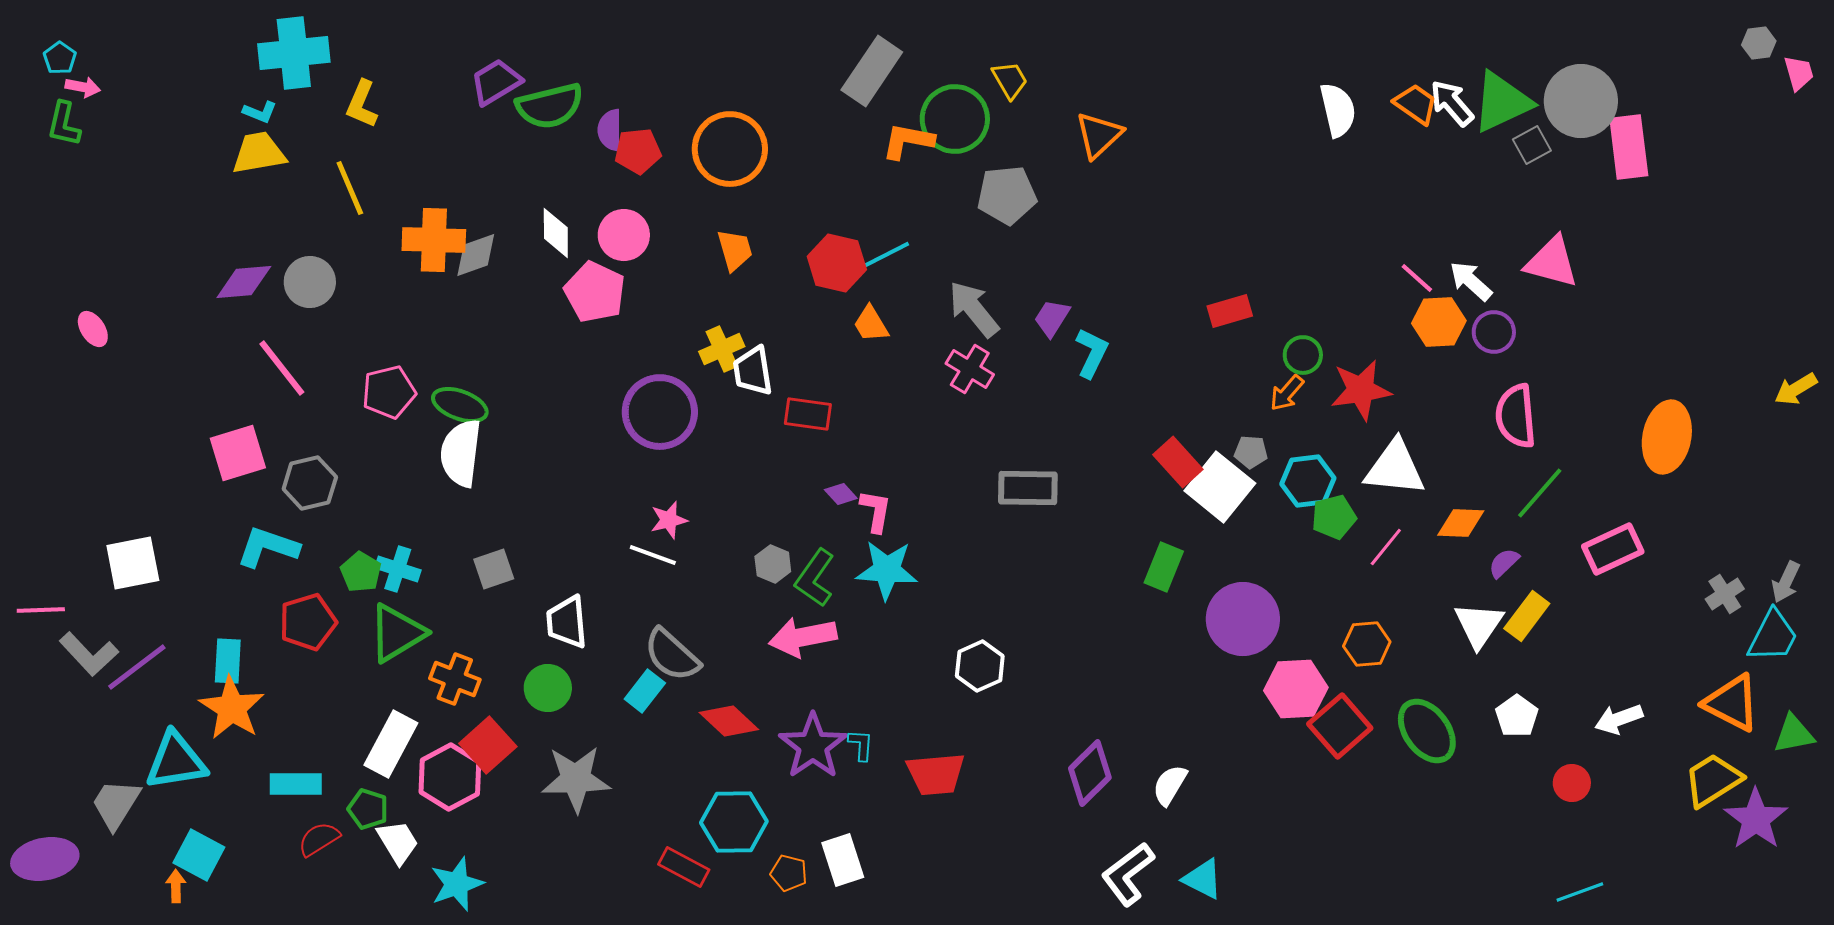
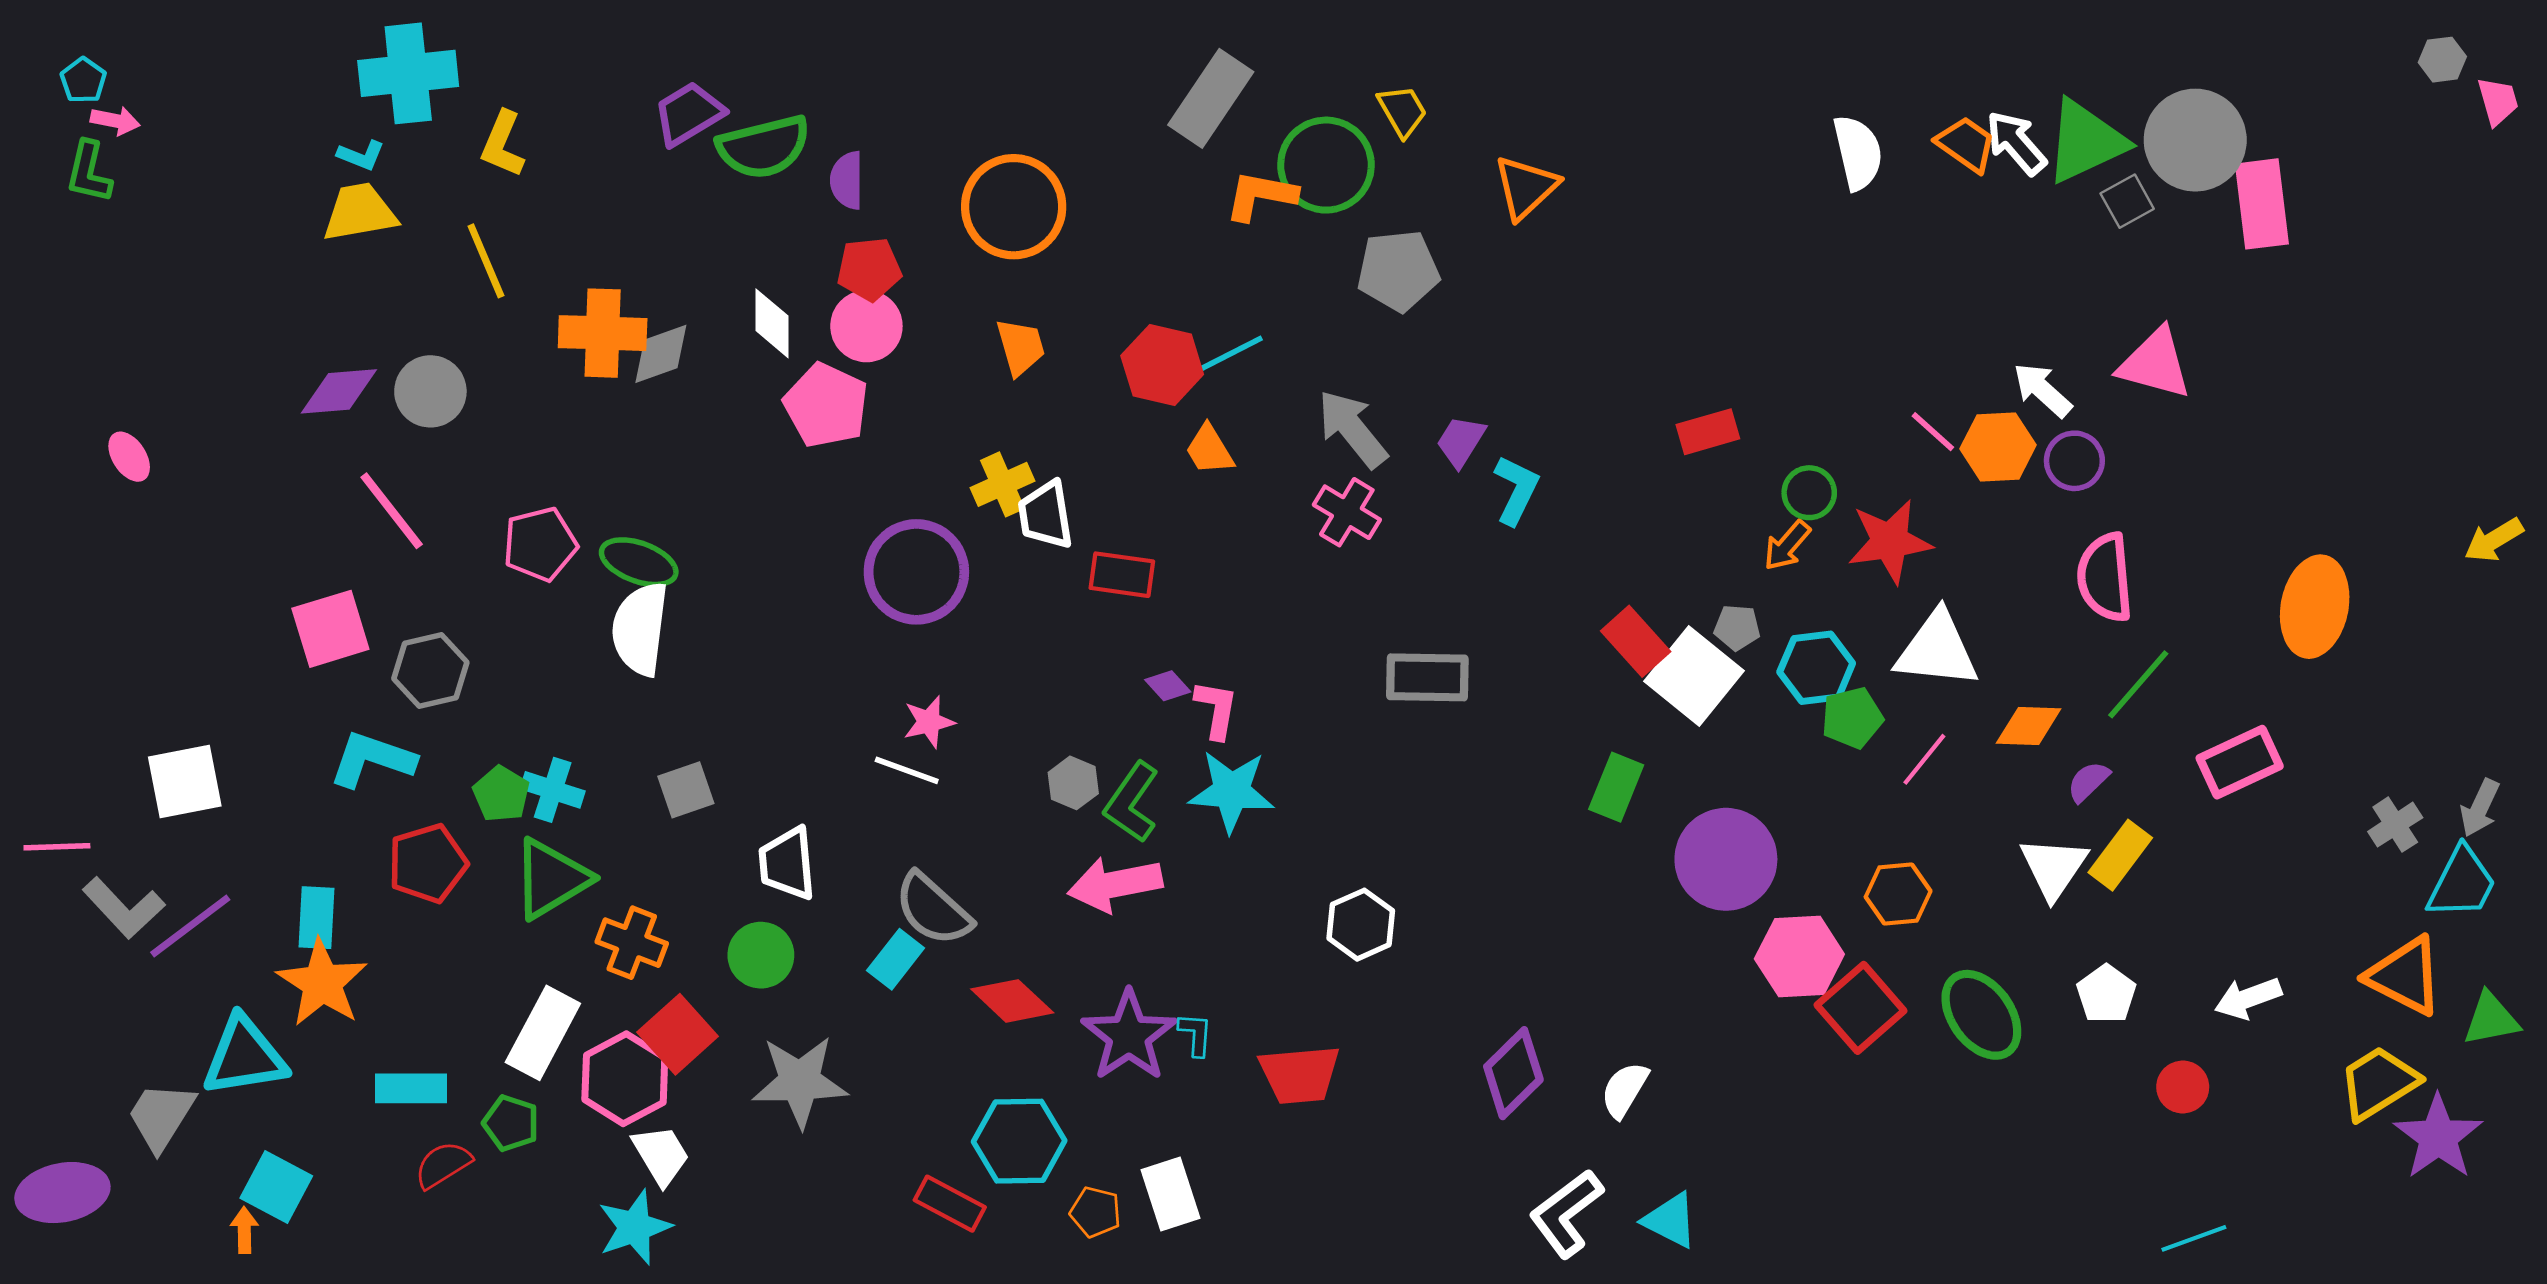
red pentagon: (638, 151) -> (869, 269), moved
pink line: (1417, 278) -> (1933, 432), moved
white trapezoid: (398, 842) -> (661, 1155), moved

